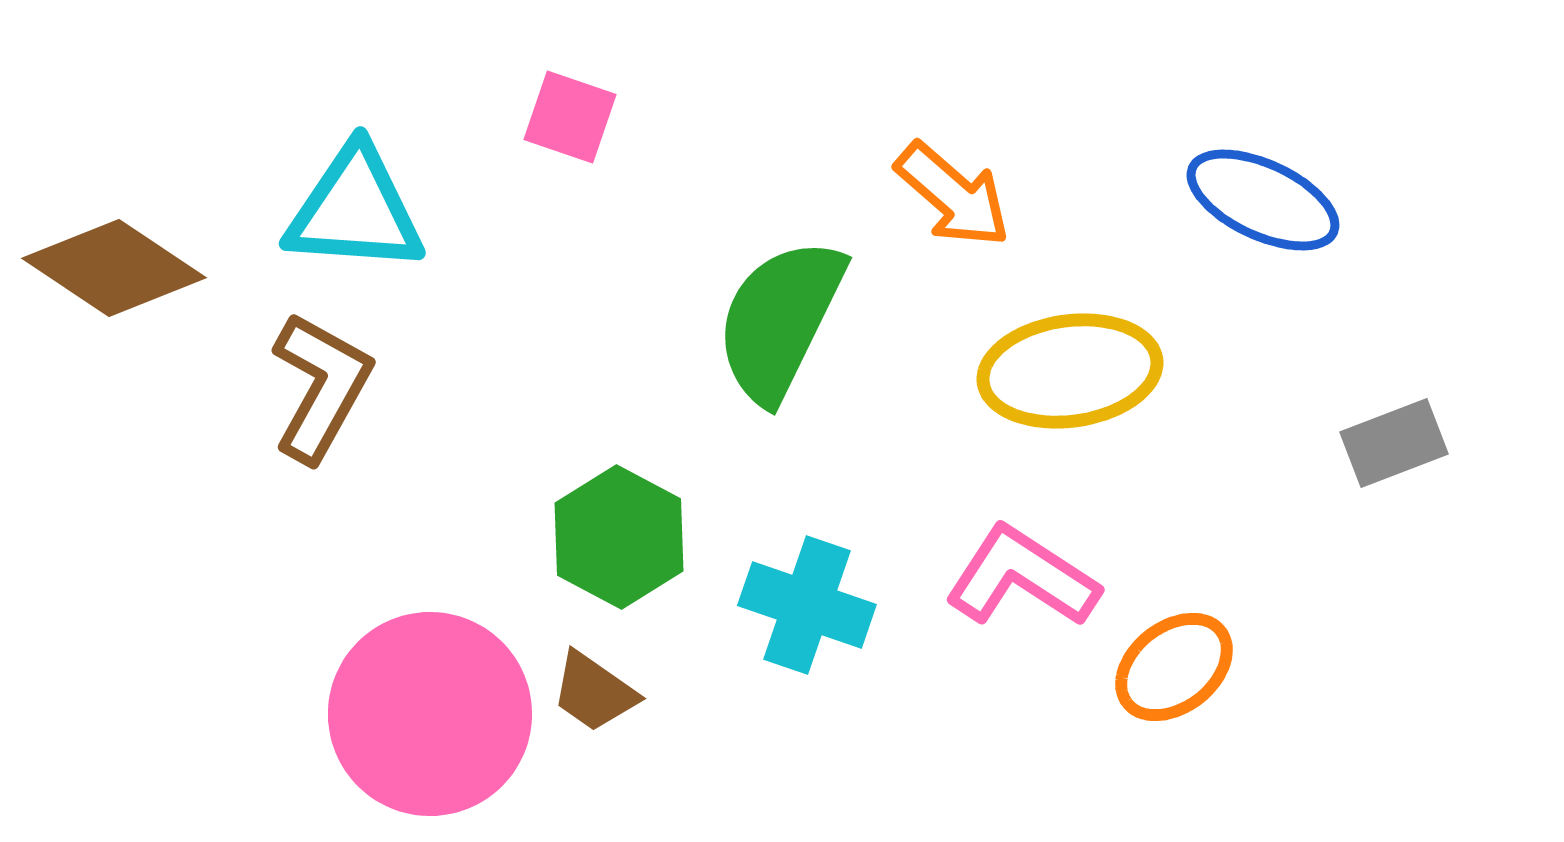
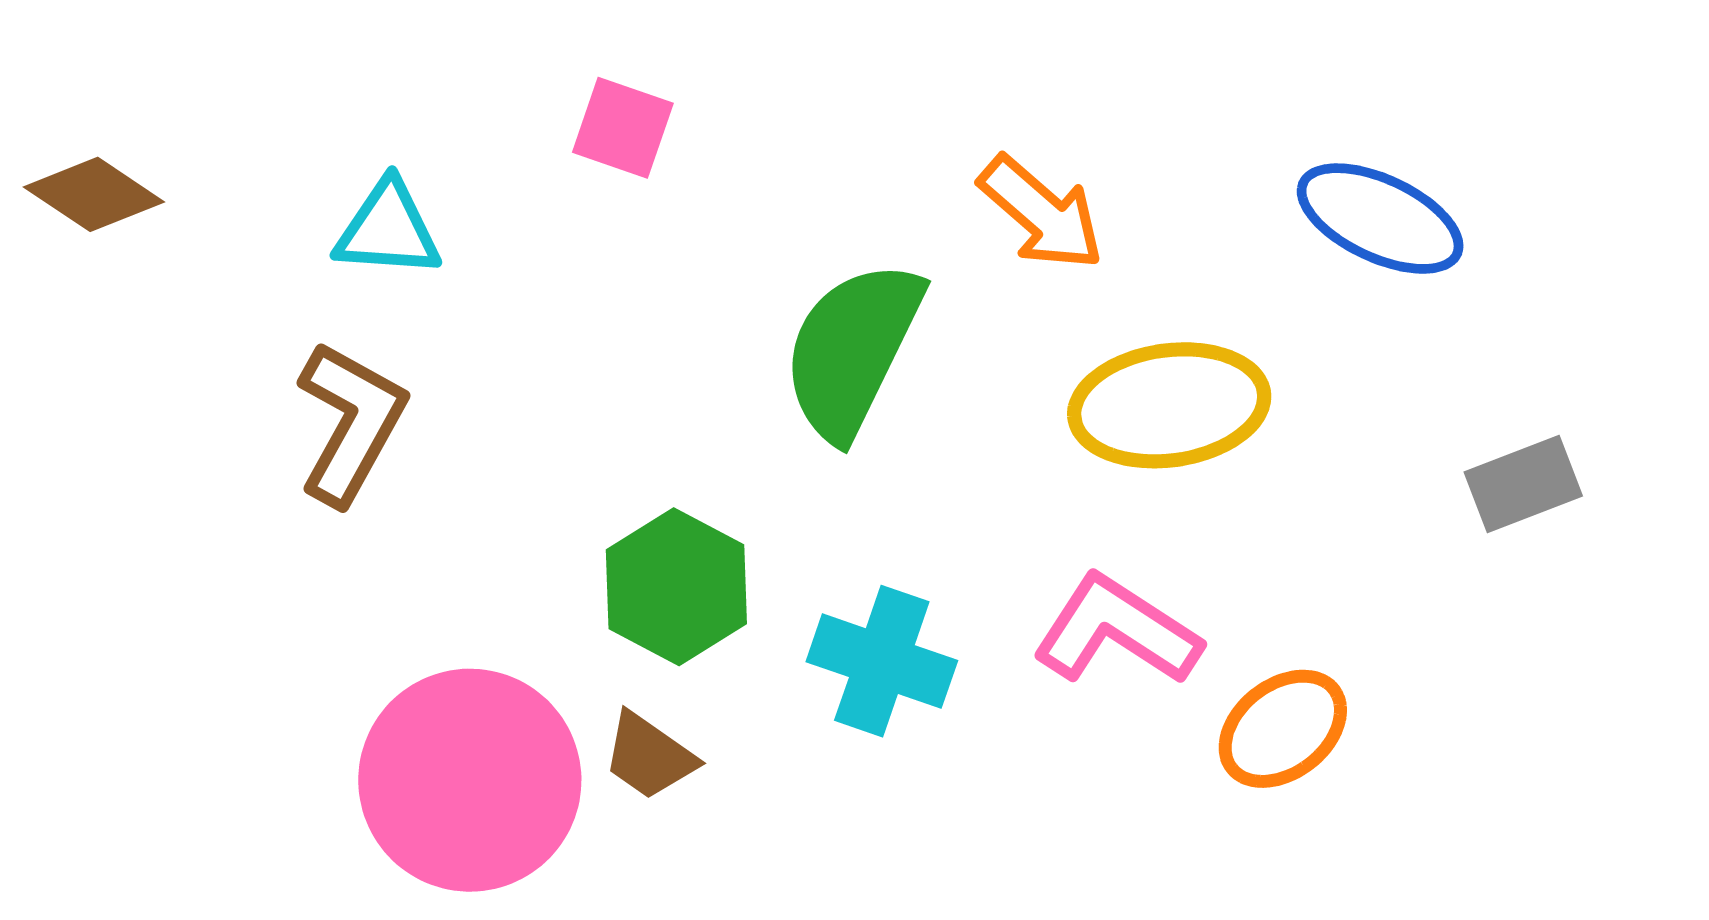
cyan triangle: (355, 210) -> (388, 229), size x0.7
brown diamond: (114, 268) -> (94, 194), moved, size x0.7

